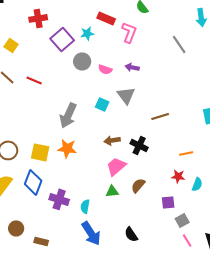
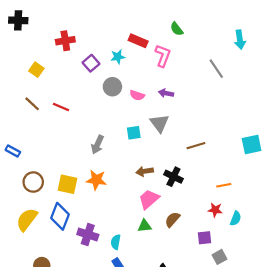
purple square: (62, 39) -> (91, 63), size x0.7
cyan square: (102, 104) -> (134, 133), turned -32
gray arrow: (68, 115) -> (97, 145), size x0.7

